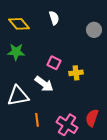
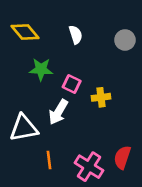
white semicircle: (54, 18) -> (76, 35), moved
green star: (16, 52) -> (41, 69), moved
white arrow: (44, 84) -> (58, 112), turned 84

